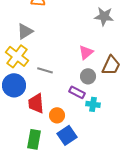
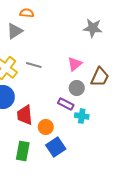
gray triangle: (25, 31) -> (15, 31), moved
gray line: (45, 70) -> (34, 65), moved

